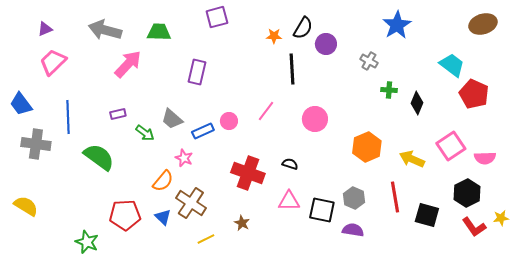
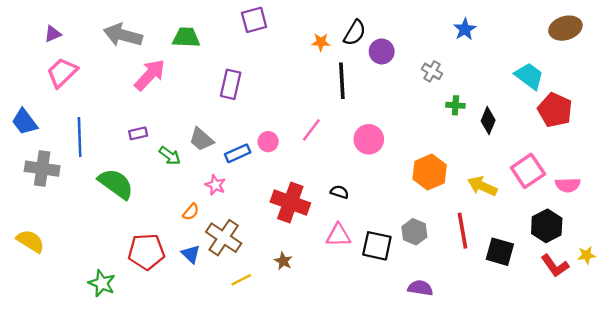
blue star: (397, 25) -> (465, 29), size x0.7
orange semicircle: (163, 181) -> (191, 212), size x0.7
purple semicircle: (353, 230) -> (420, 288), moved

